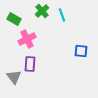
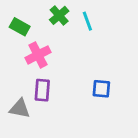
blue square: (81, 51) -> (101, 89), moved
gray triangle: (14, 77) -> (20, 108), turned -42

